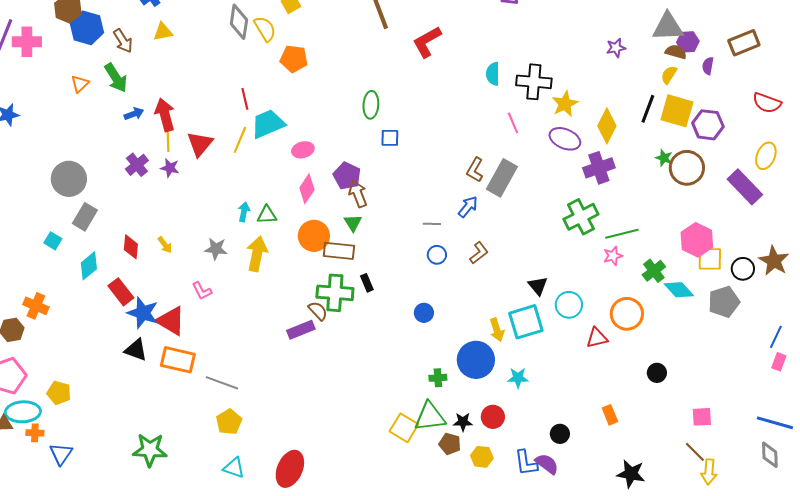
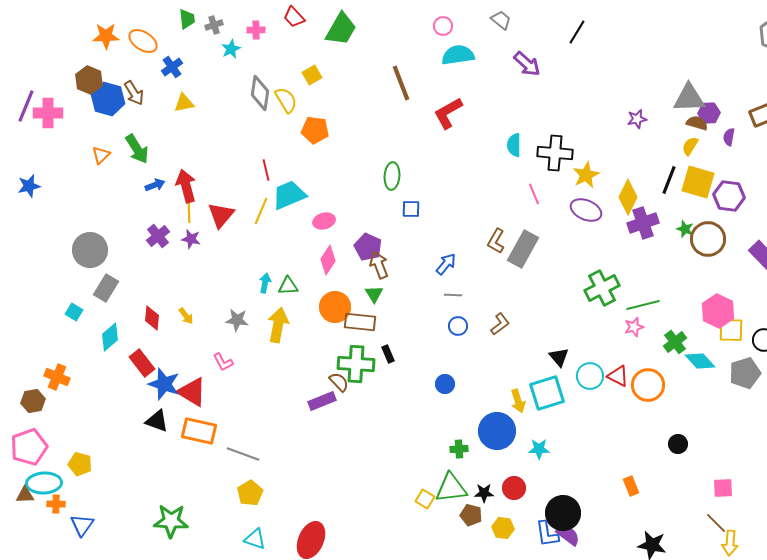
brown arrow: (123, 41) -> (134, 93), moved
purple cross: (599, 168) -> (643, 223), moved
blue arrow: (468, 207) -> (446, 264), moved
red triangle: (597, 338) -> (618, 376), moved, turned 40
yellow square: (404, 428) -> (425, 499), size x0.7
black circle: (560, 434) -> (563, 513), moved, size x1.8

